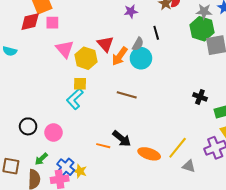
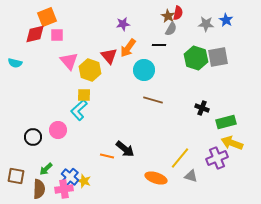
purple star: (131, 11) -> (123, 24), moved
green hexagon: (202, 29) -> (196, 58), moved
black line: (156, 33) -> (159, 45), turned -72
gray semicircle: (138, 44) -> (171, 29), moved
orange arrow: (120, 56) -> (128, 48), moved
brown line: (127, 95) -> (153, 100), moved
pink circle: (53, 132) -> (58, 130), moved
orange ellipse: (149, 154) -> (156, 178), moved

